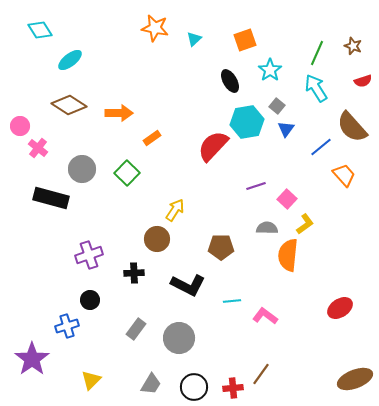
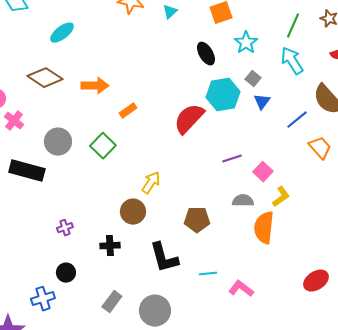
cyan ellipse: (70, 60) -> (62, 33), moved
purple cross: (89, 255) -> (65, 228), size x0.6
black L-shape: (188, 285) -> (164, 258), turned 48

